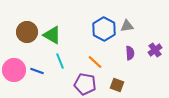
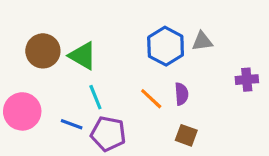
purple cross: (155, 50) -> (247, 80), turned 32
purple semicircle: (130, 53) -> (181, 94), moved
blue line: (37, 71) -> (72, 124), moved
purple pentagon: (85, 84) -> (108, 134), moved

